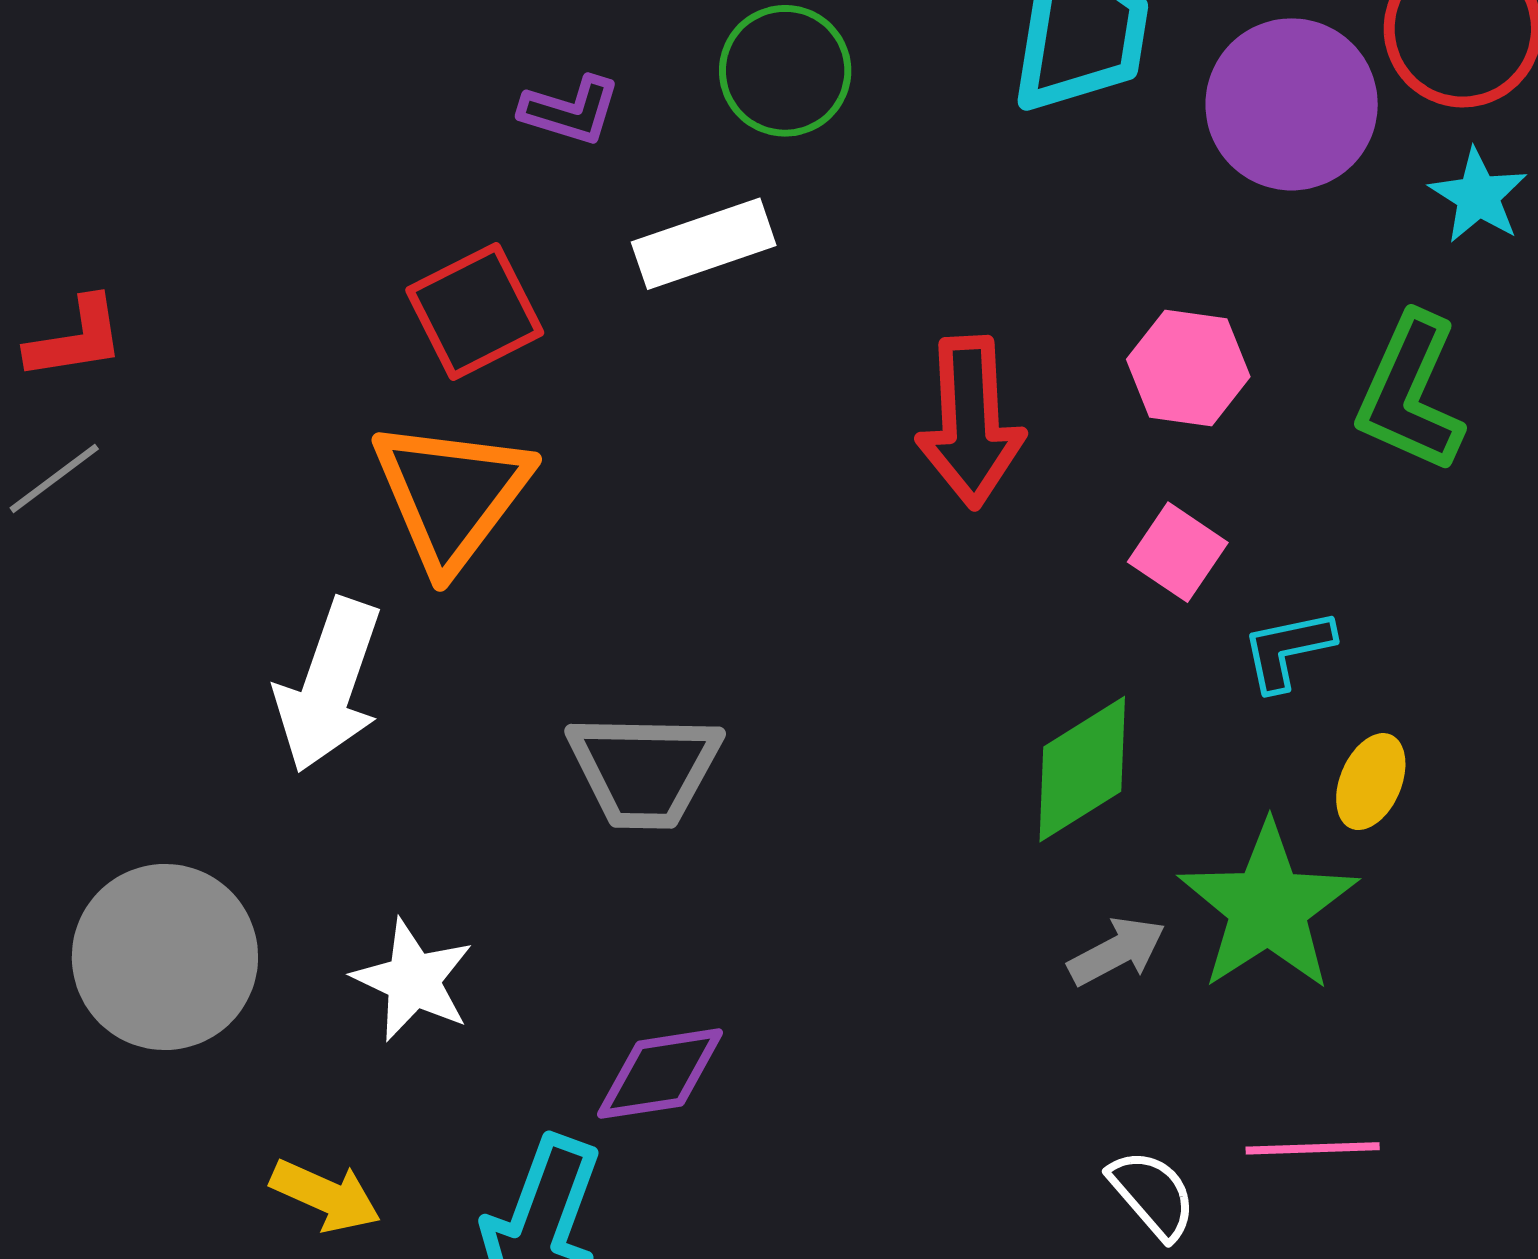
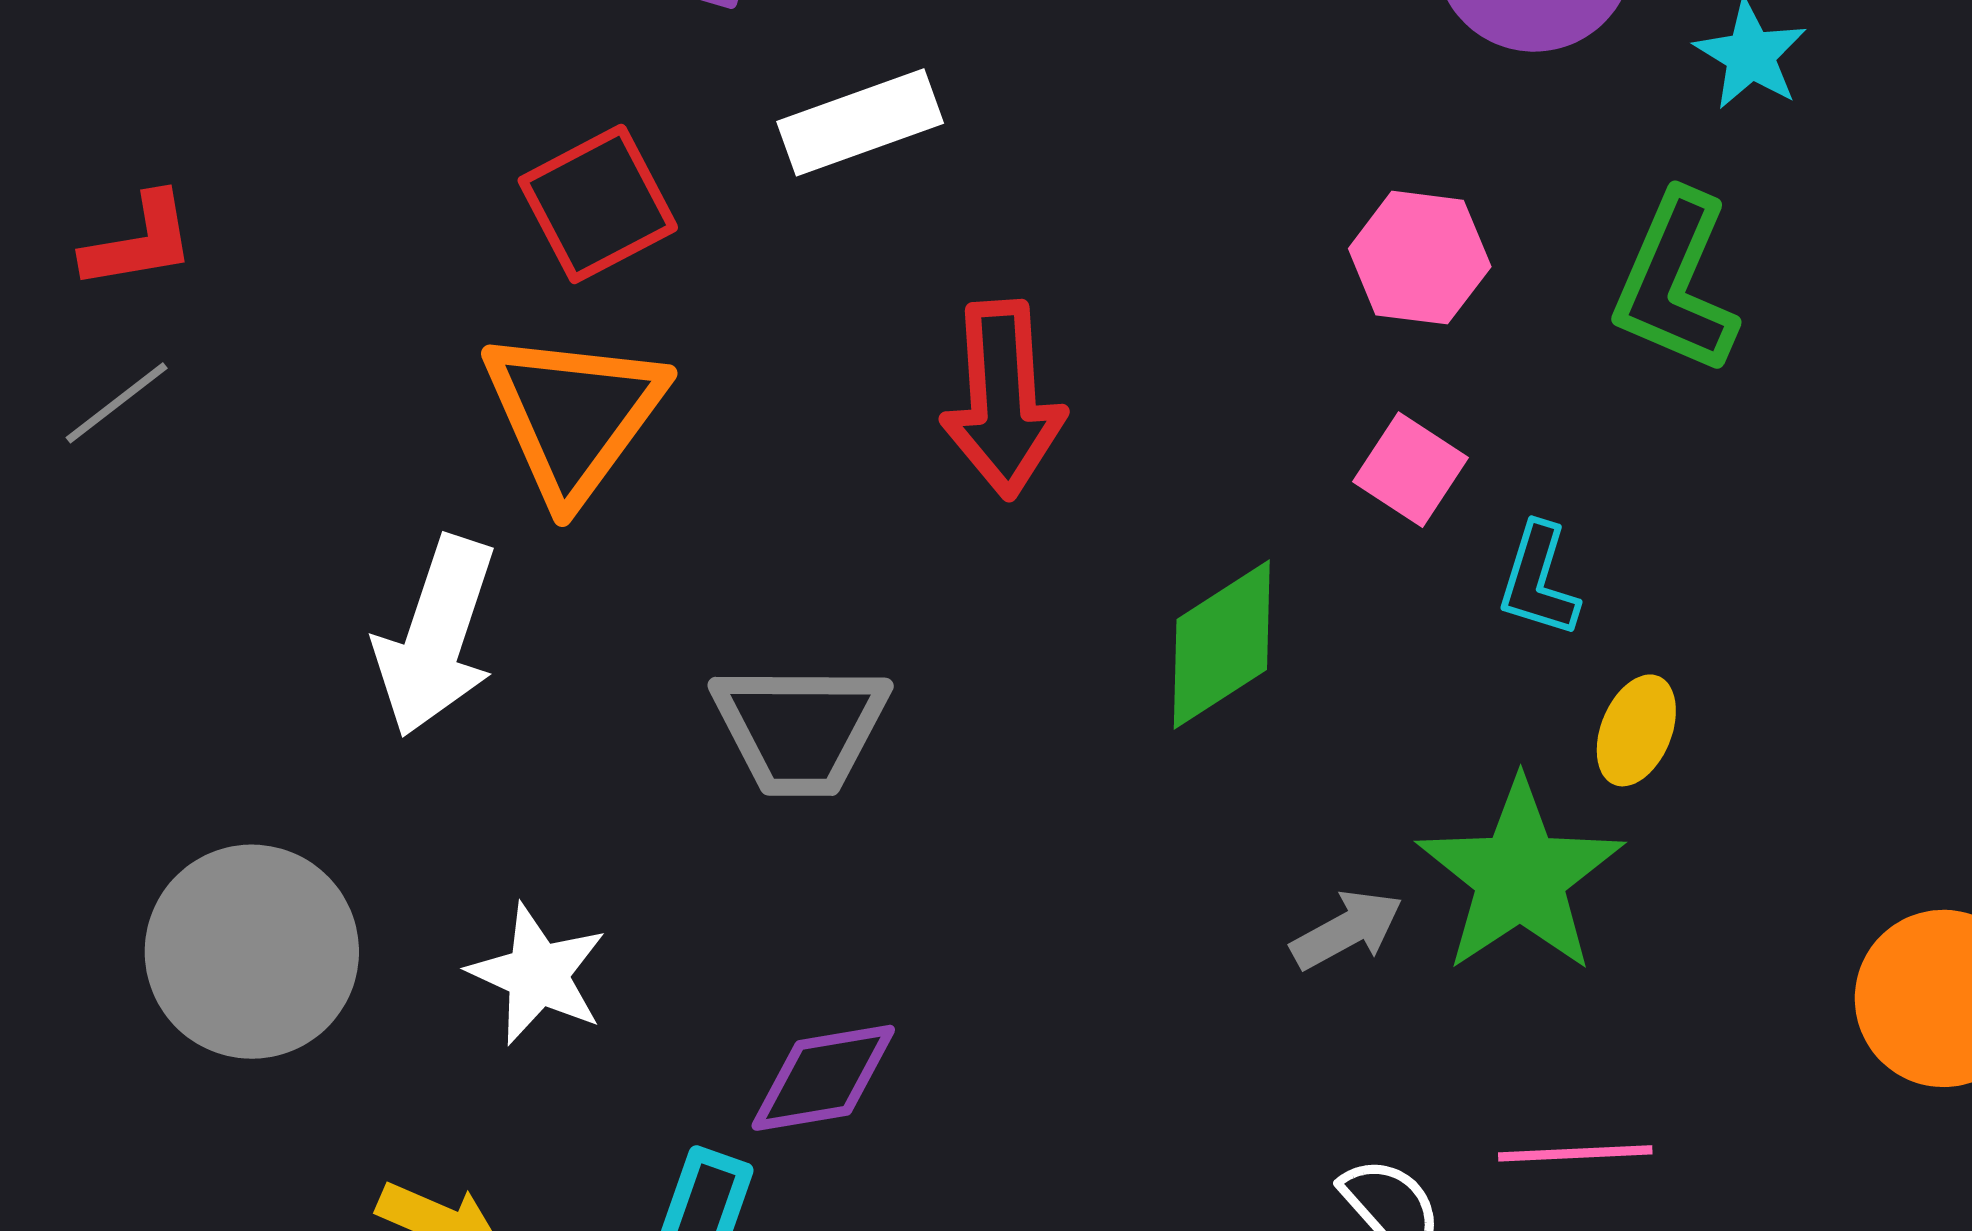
red arrow: (970, 422) -> (1003, 399), moved
cyan L-shape: (1288, 650) -> (1539, 580), turned -60
green diamond: (1082, 769) -> (1222, 644), moved

